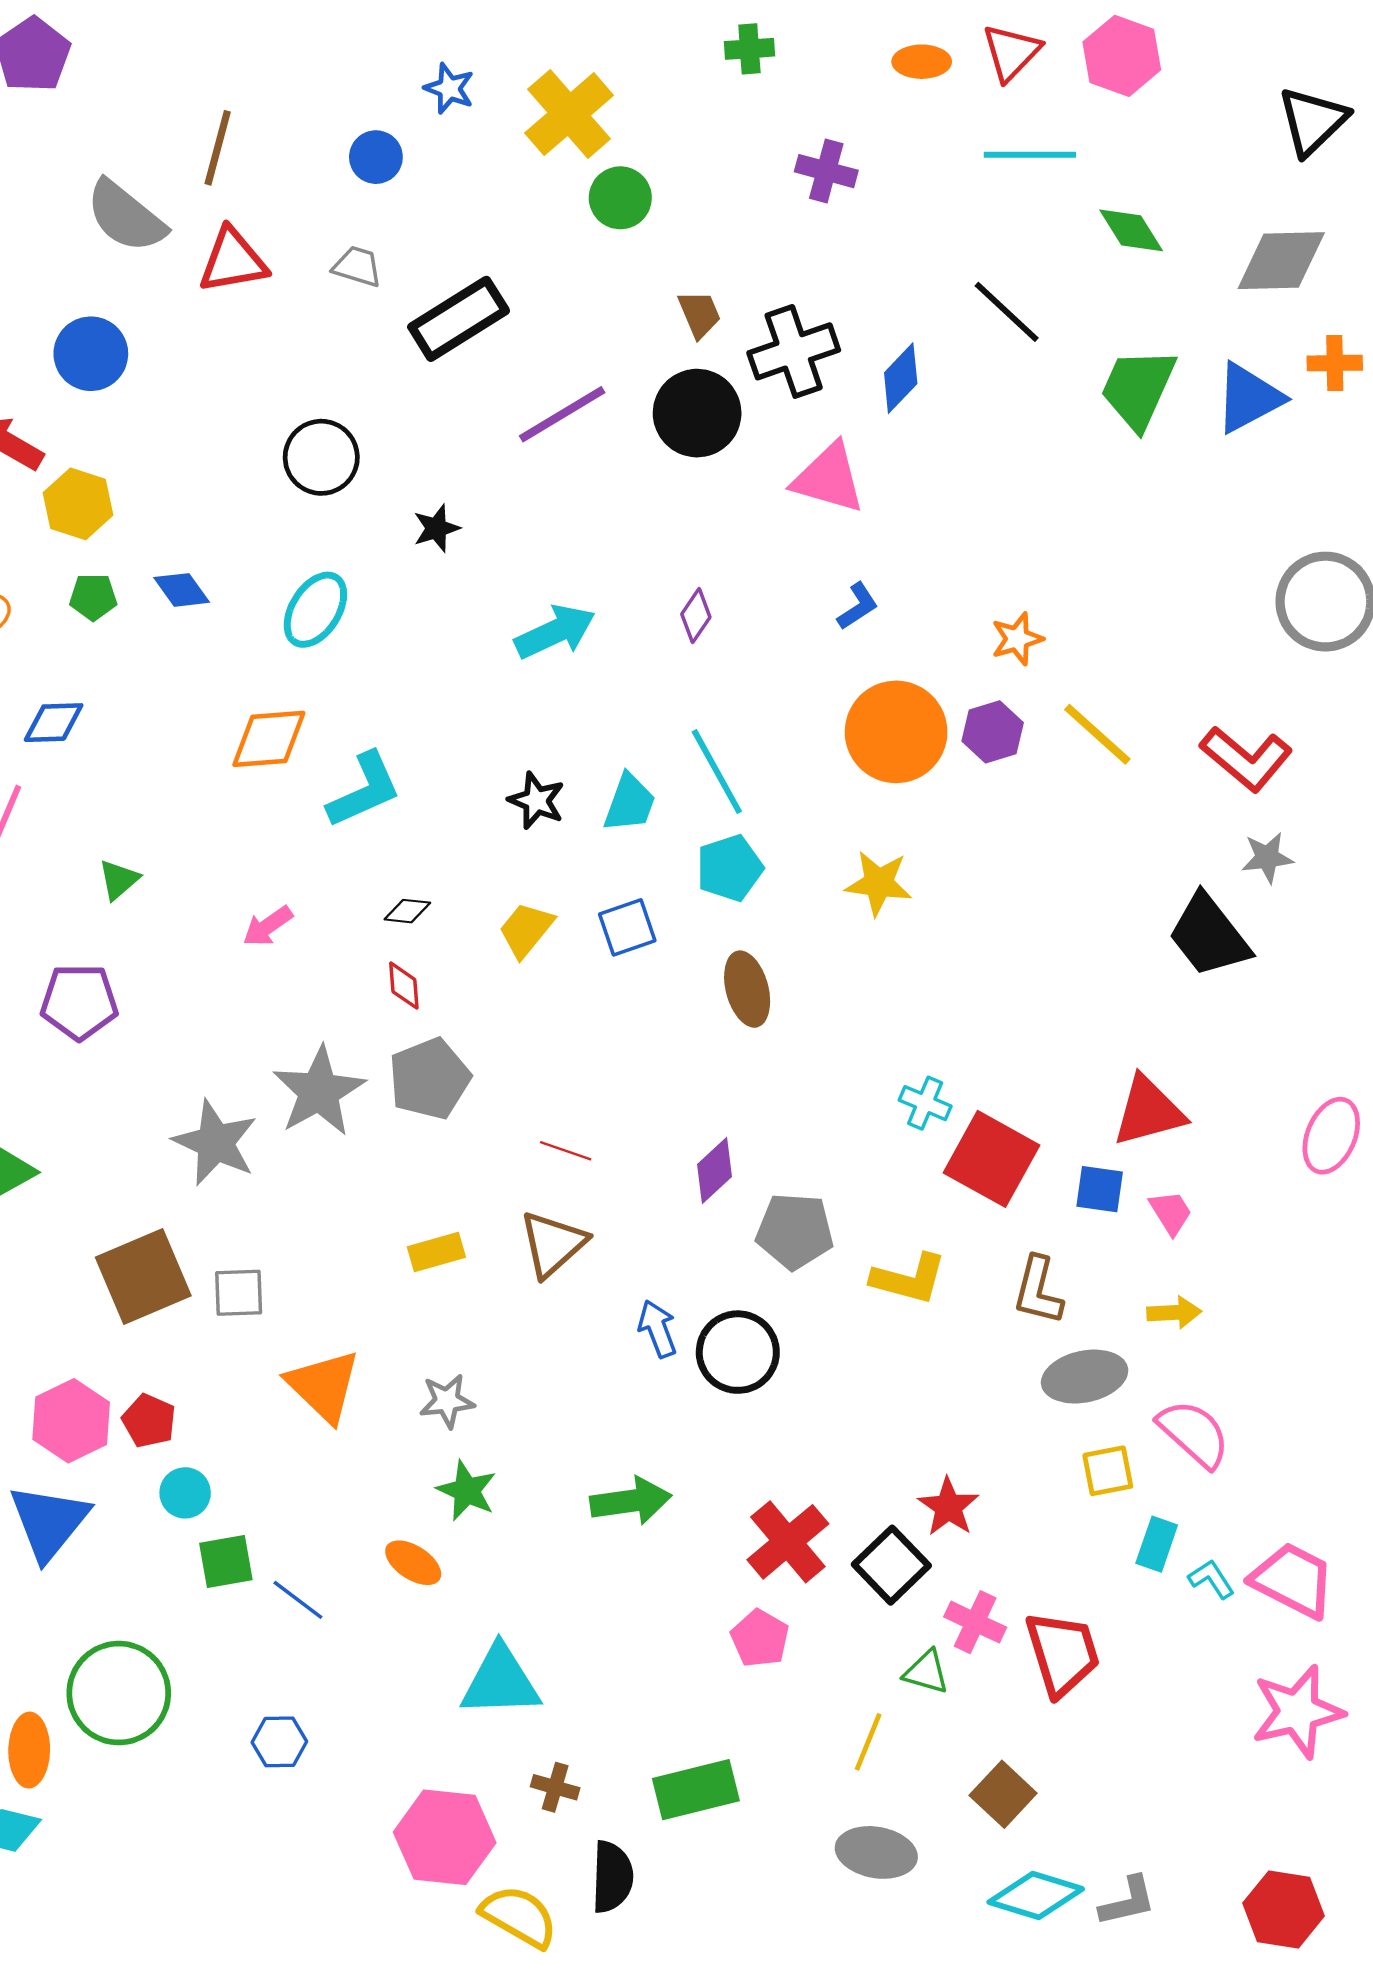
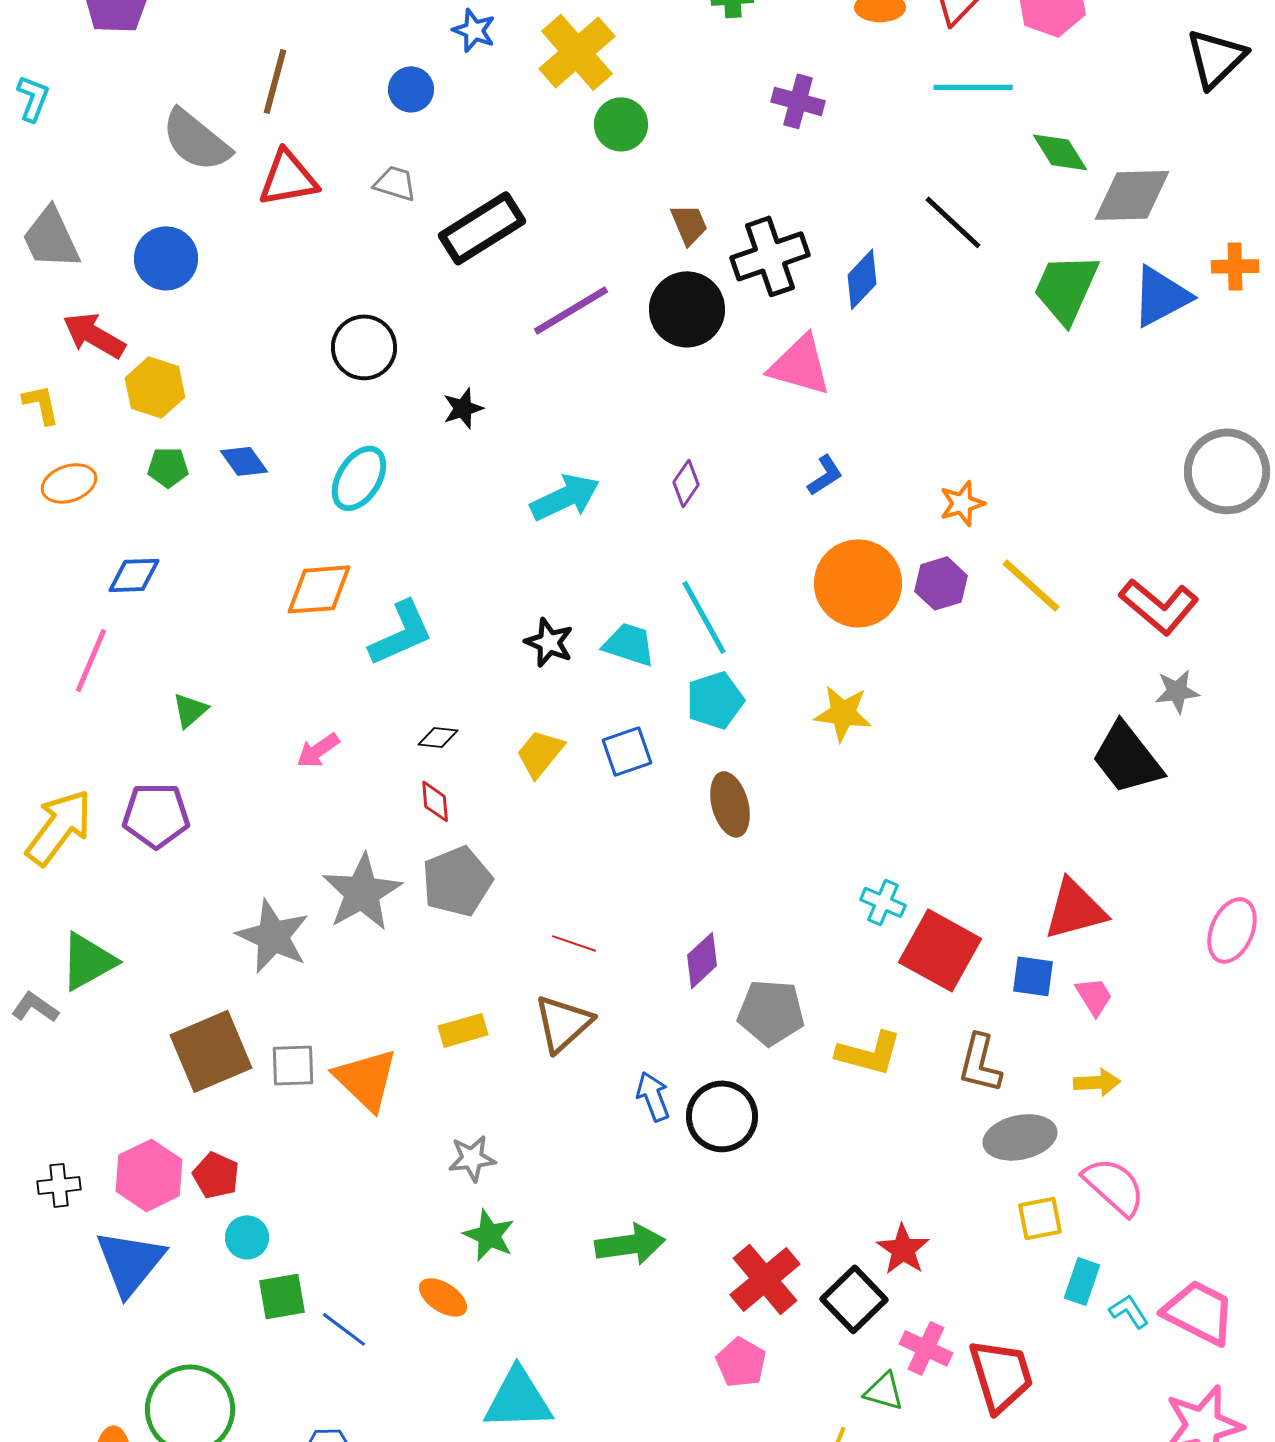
gray diamond: (1281, 261) -> (1132, 195), moved
cyan trapezoid: (630, 803) -> (629, 644), turned -92
orange triangle: (324, 1386) -> (366, 1079), moved

